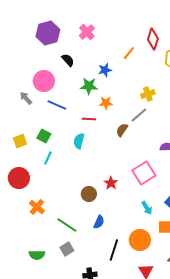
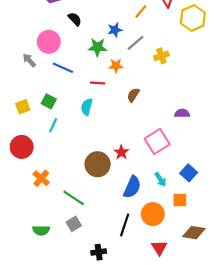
gray line: (139, 115) -> (135, 43), moved
brown circle: (89, 194) -> (98, 164), size x1.5
blue semicircle: (99, 222) -> (132, 187), moved, size x1.5

